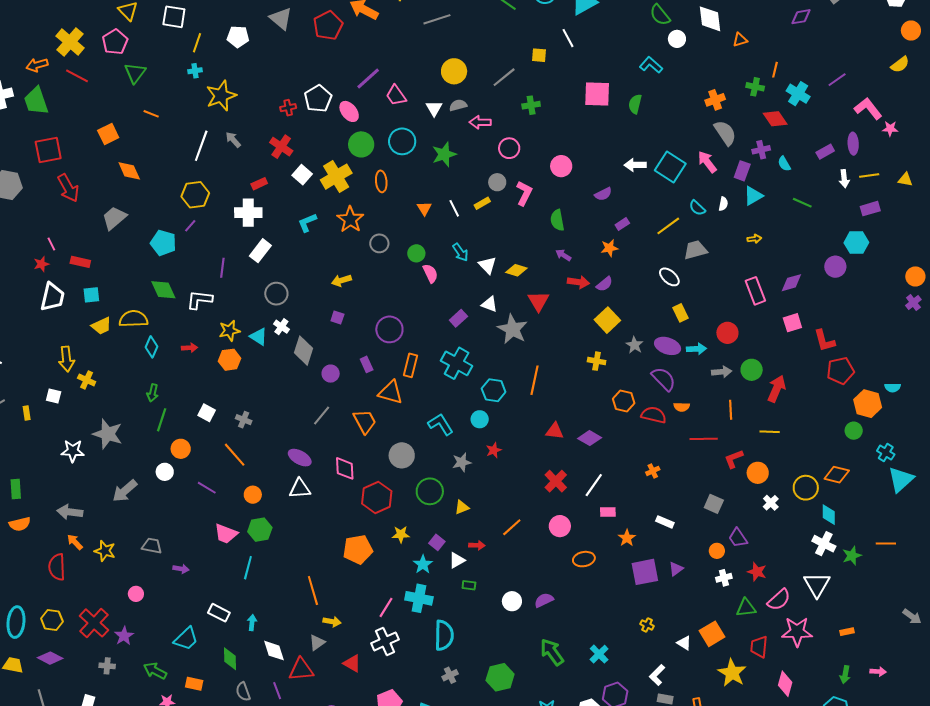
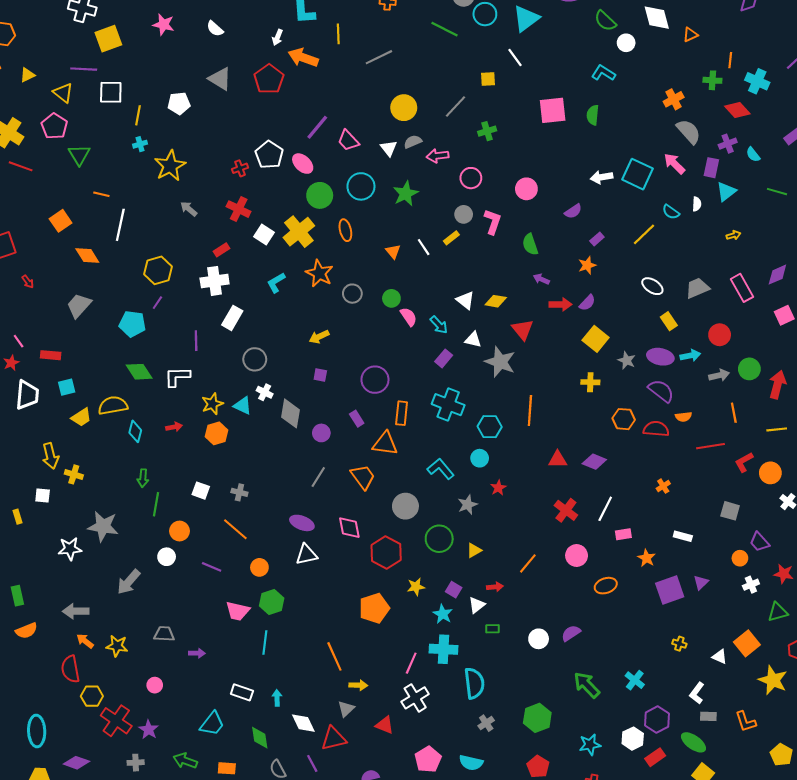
white line: (201, 146) -> (120, 225), moved
red arrow: (68, 188) -> (28, 282), size x0.5
gray trapezoid: (695, 250) -> (697, 288), moved
cyan arrow: (460, 252) -> (439, 325), moved
yellow hexagon: (52, 620) -> (92, 696), moved

